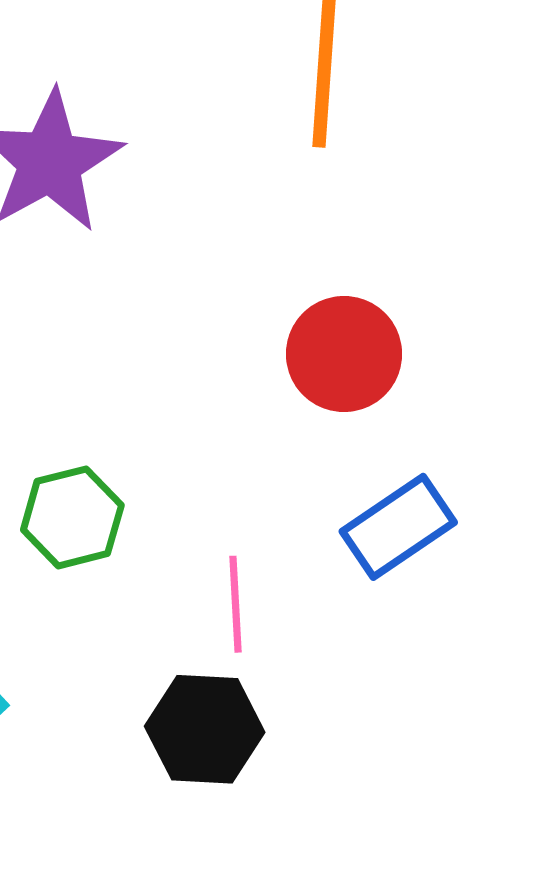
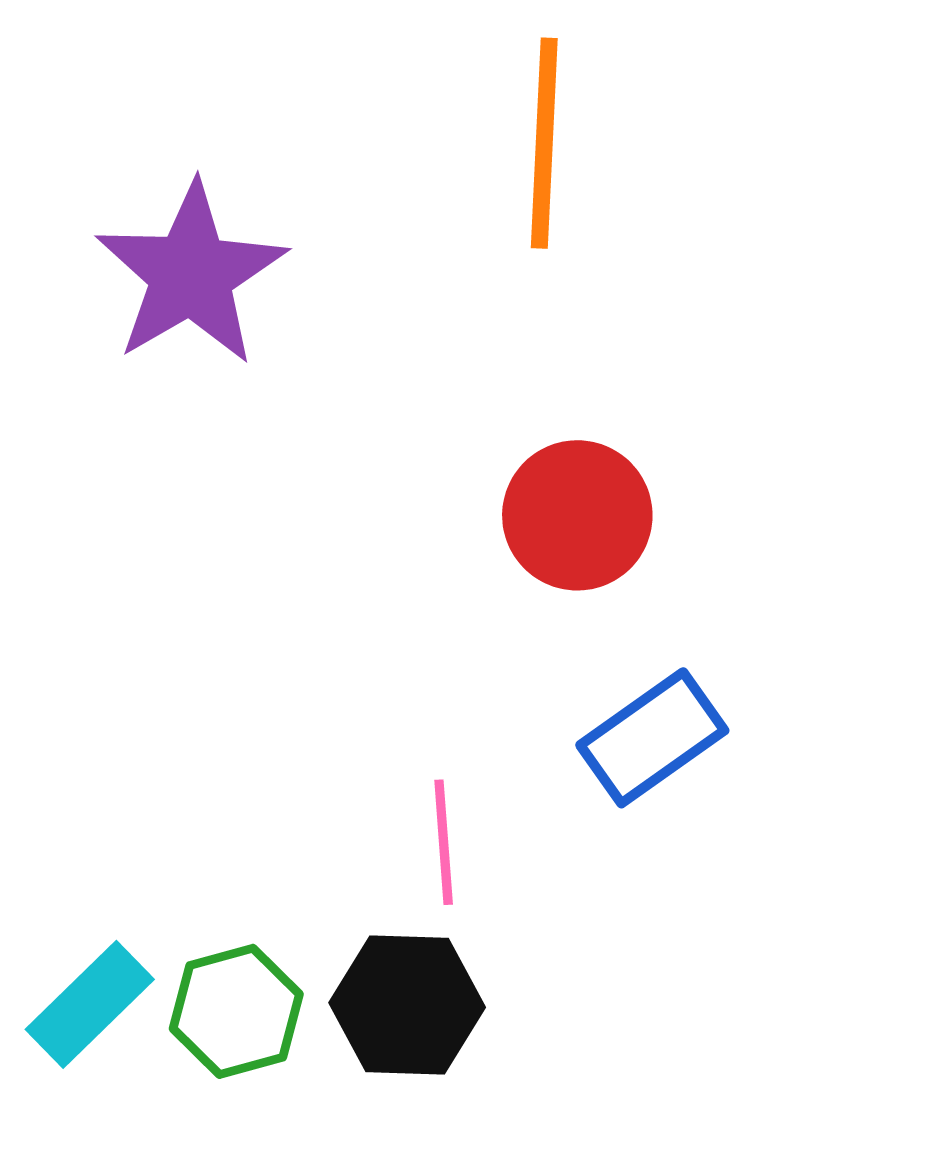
green hexagon: (72, 517) -> (236, 1011), moved

